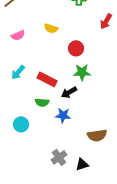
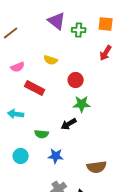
cyan arrow: (18, 72) -> (16, 114), moved, turned 56
red rectangle: (47, 79) -> (35, 88), moved
blue star: (63, 115) -> (56, 156), moved

